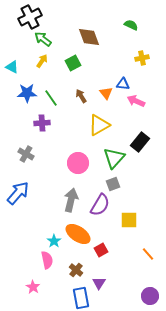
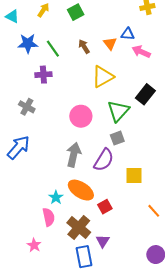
brown cross: (76, 270) -> (79, 227), size x1.6

